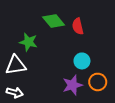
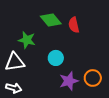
cyan circle: (82, 61) -> (56, 58), moved

